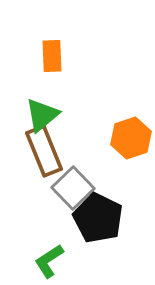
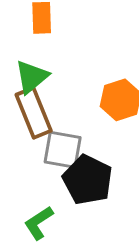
gray square: (73, 188) -> (63, 150), turned -36

